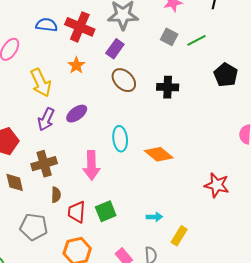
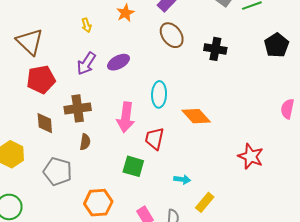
yellow arrow: (41, 83) -> (86, 25), size x0.5
green square: (106, 211) -> (133, 166), turned 30
red trapezoid: (77, 212) -> (155, 139), moved

